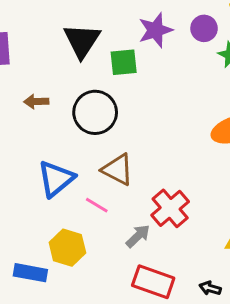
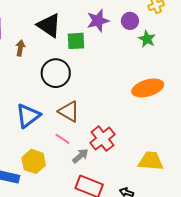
black triangle: (82, 41) -> (49, 25), turned -32
brown arrow: (36, 101) -> (20, 48), moved, turned 98
pink line: (97, 205) -> (62, 139), moved

